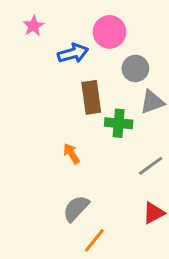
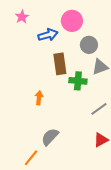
orange arrow: (71, 154) -> (39, 98), moved, turned 40
orange line: (94, 240) -> (31, 158), moved

